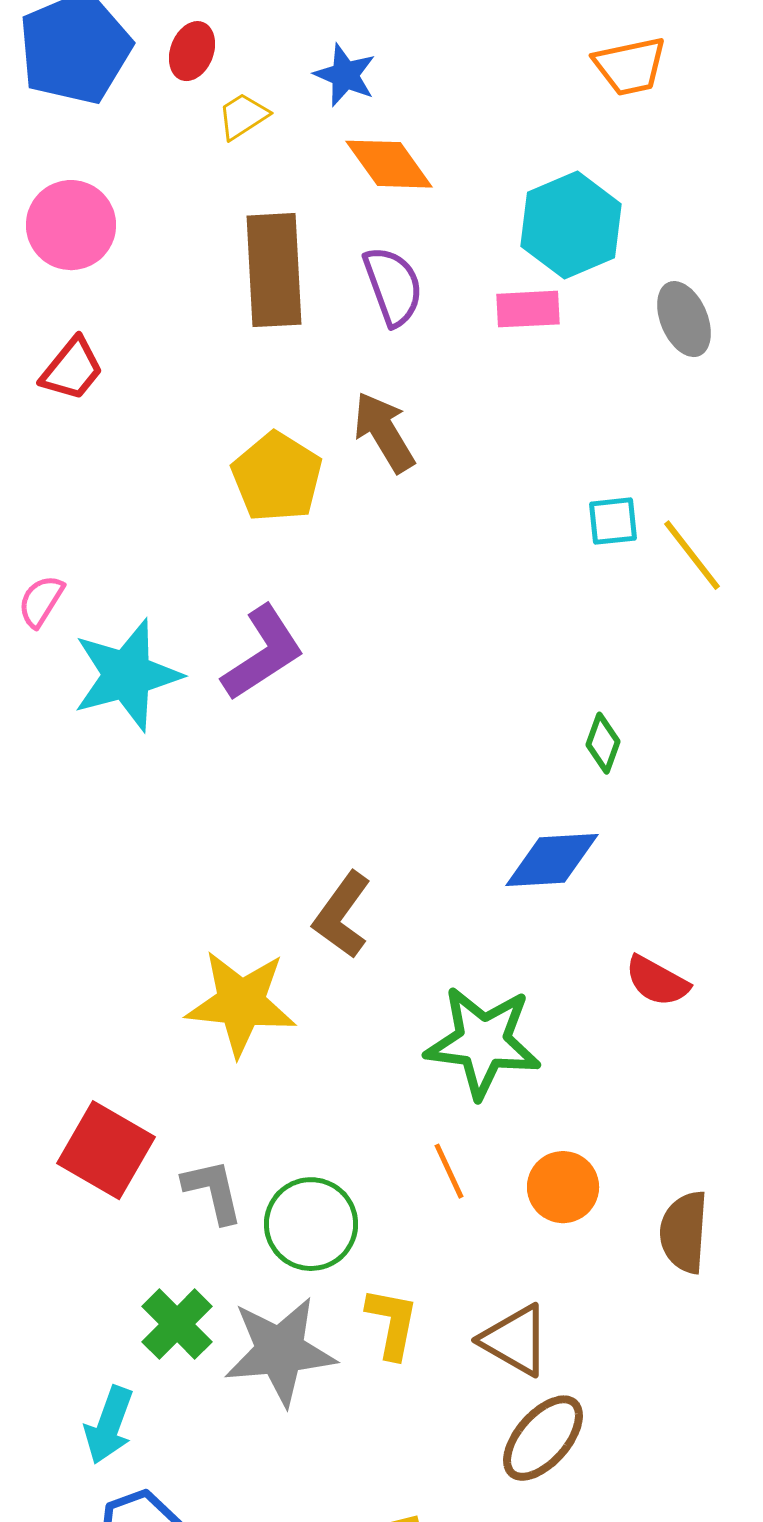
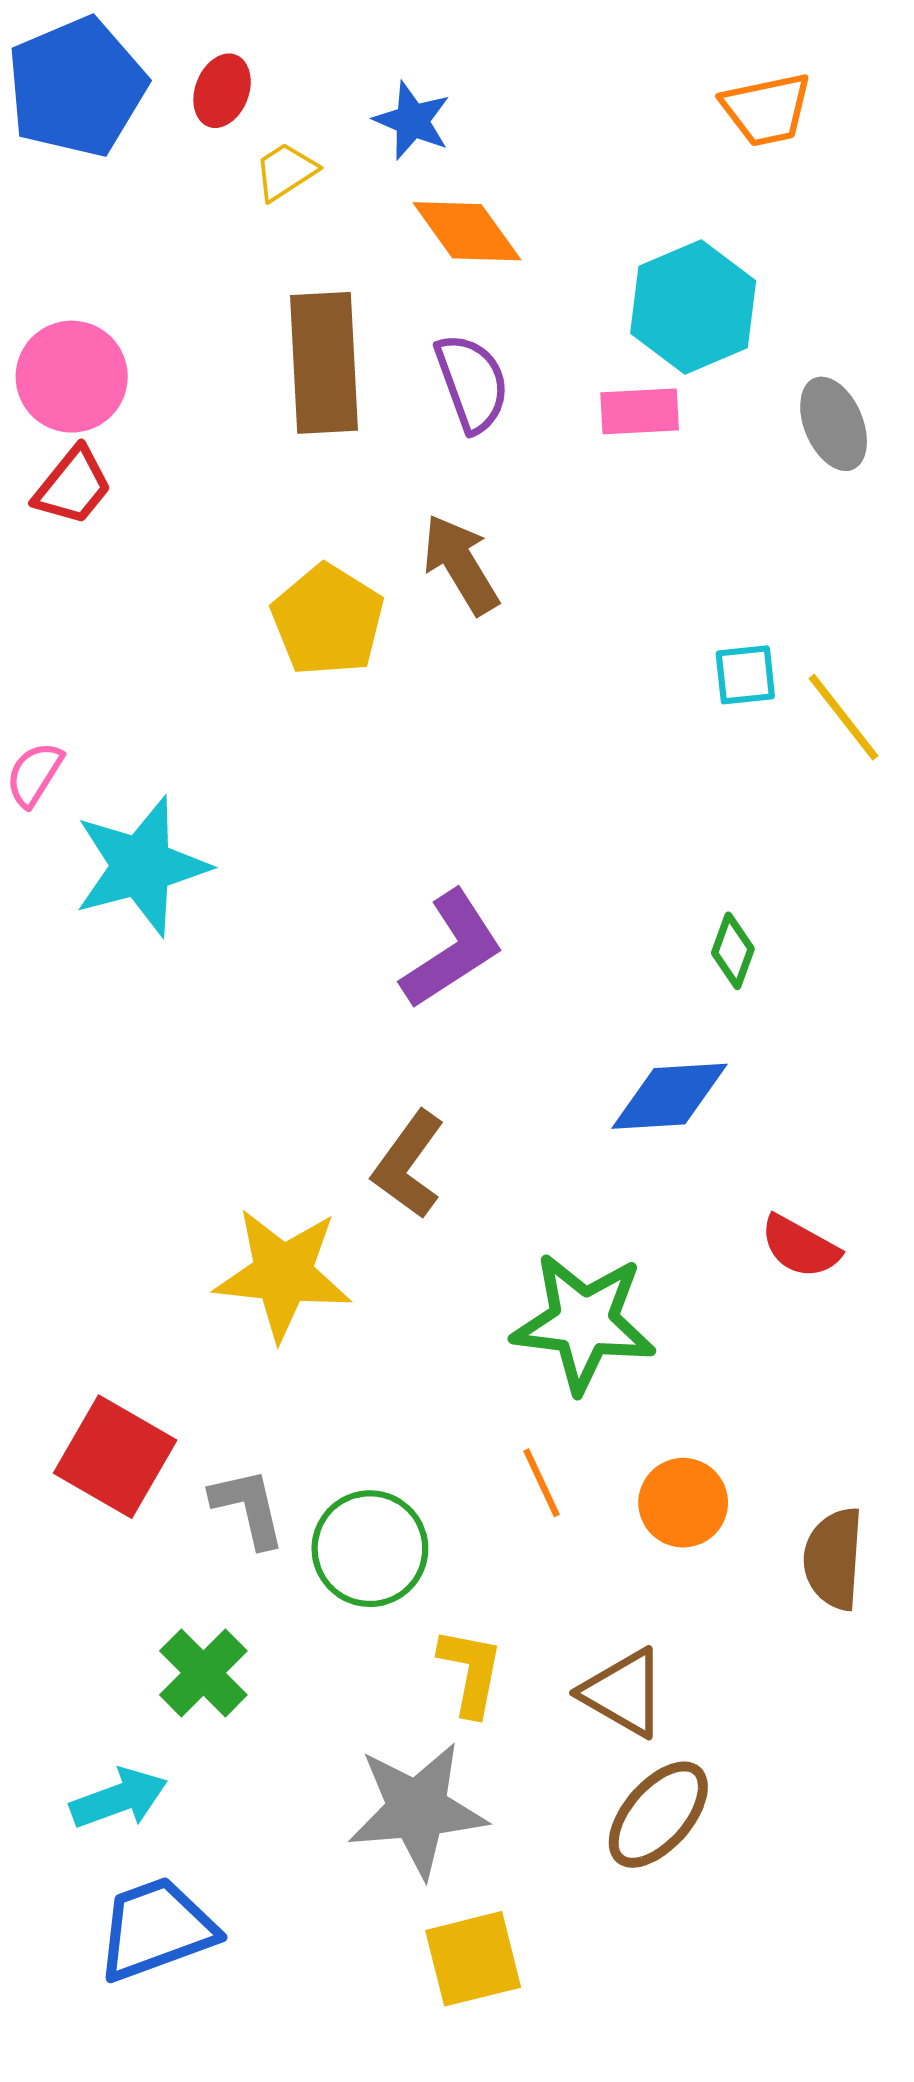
pink circle: (71, 225) -> (72, 377), moved
purple L-shape: (263, 653) -> (452, 950), moved
gray star: (280, 1351) -> (417, 1810), moved
cyan arrow: (109, 1425) -> (119, 1798), turned -130

